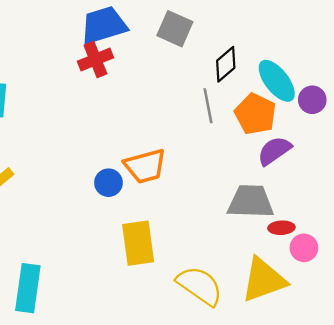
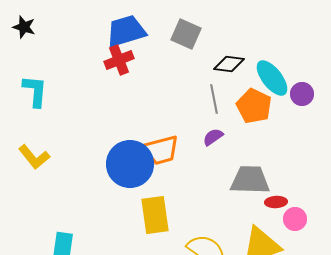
black diamond: (226, 64) -> (229, 64), turned 48
purple semicircle: (274, 151) -> (213, 137), moved, size x0.7
blue circle: (108, 183) -> (130, 164), size x2.0

